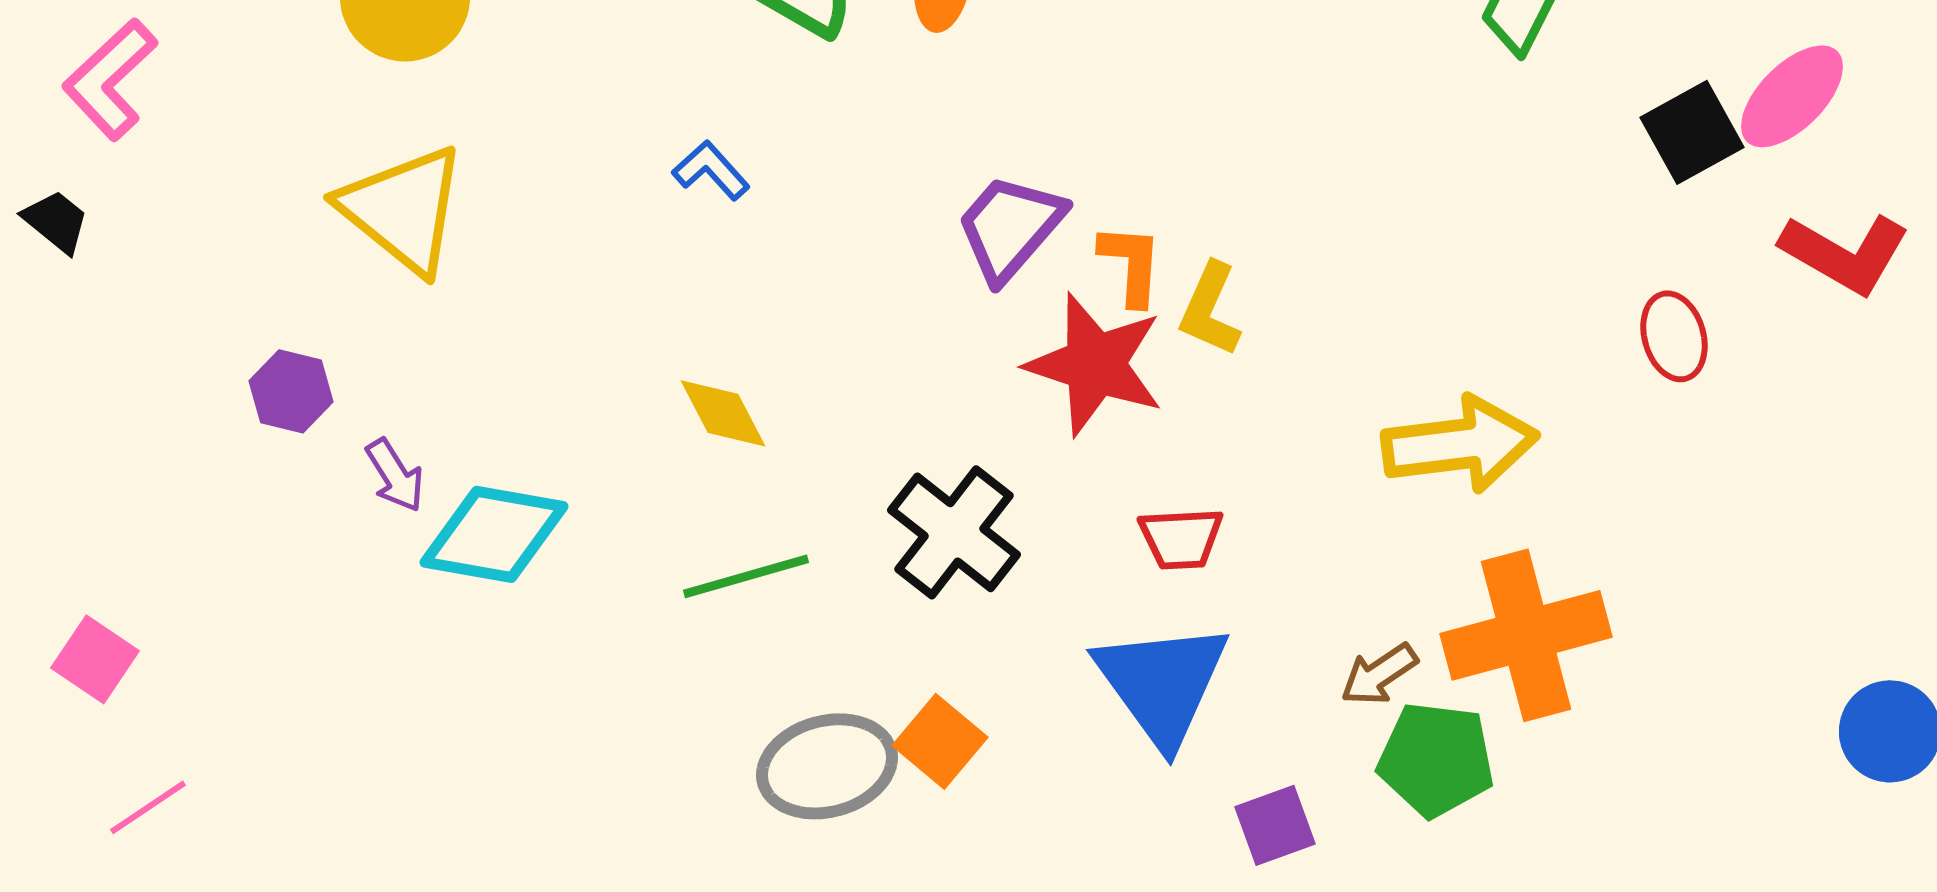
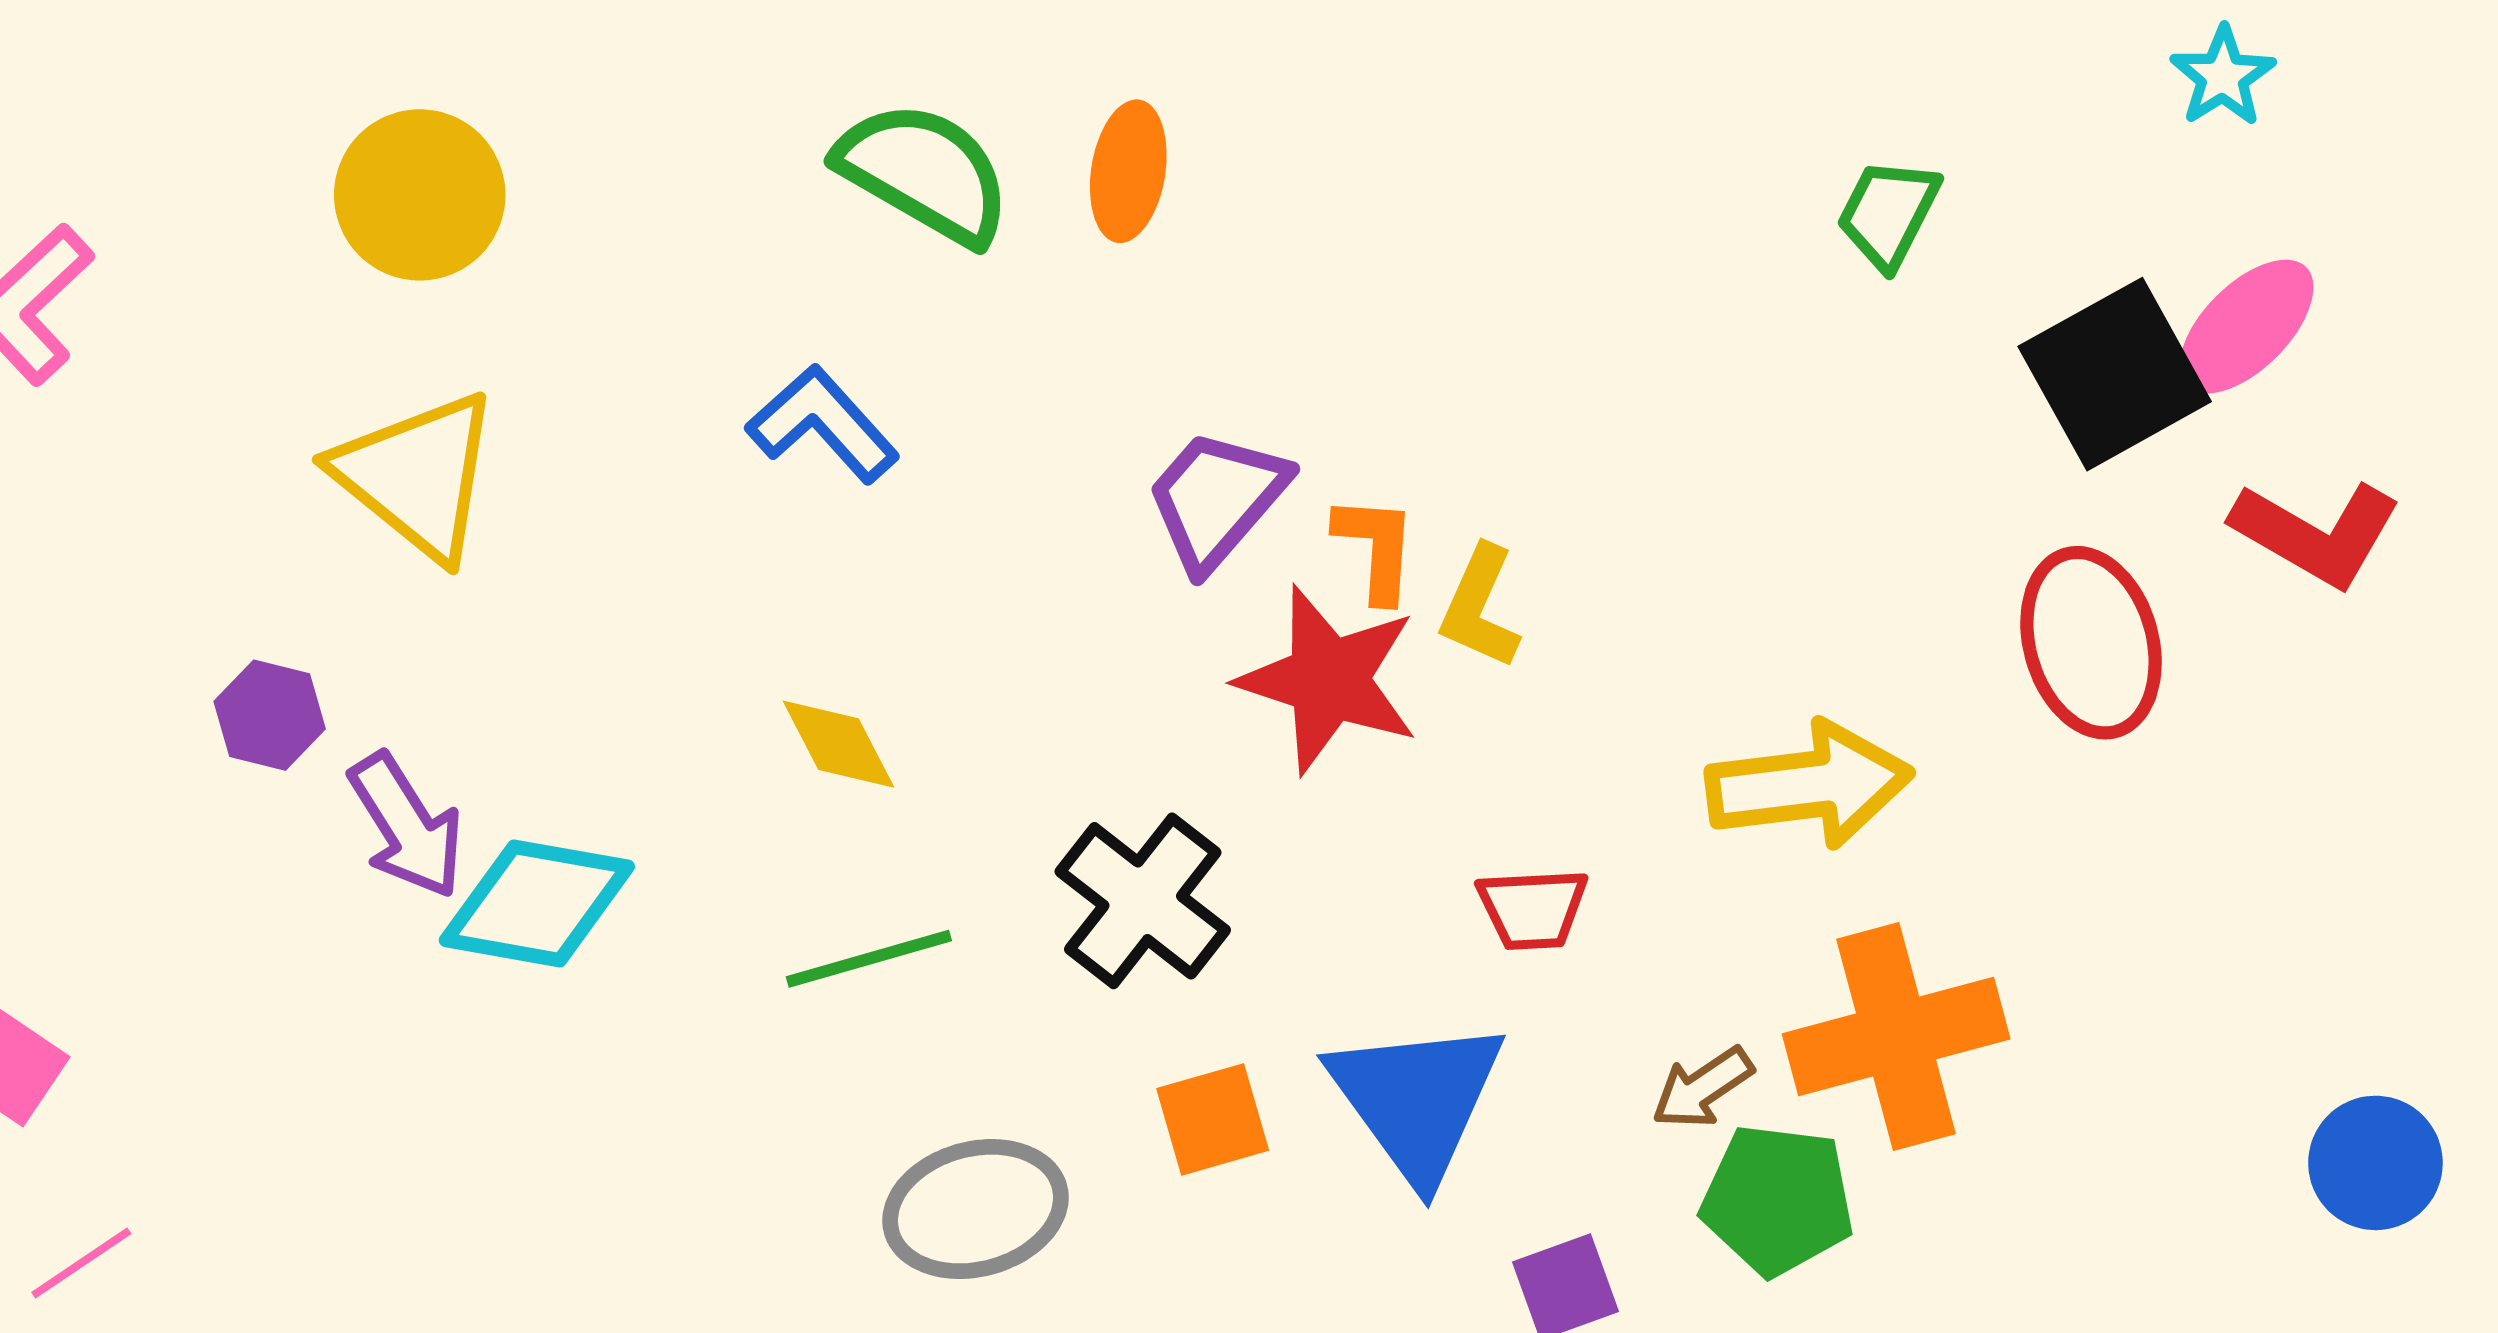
black square: (1692, 132) -> (2115, 374), size x1.4
blue L-shape: (711, 170) -> (823, 424), size x1.5
red ellipse: (1674, 336) -> (2091, 643), size x1.6
purple arrow: (395, 475) -> (407, 826), size x1.5
red trapezoid: (1181, 538) -> (1533, 909), moved
orange square: (940, 741) -> (1213, 1119), moved, turned 34

